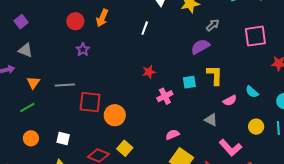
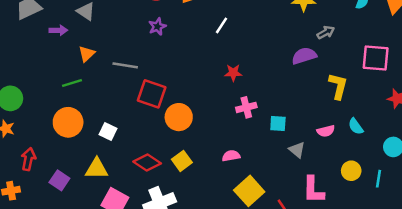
white line: (145, 28) -> (221, 25), moved
yellow L-shape: (215, 75) -> (338, 86), moved
cyan square: (189, 82) -> (278, 123), moved
pink semicircle: (172, 135) -> (231, 156), moved
orange circle: (31, 138) -> (68, 122), size x1.5
pink L-shape: (230, 148) -> (313, 190), turned 30

